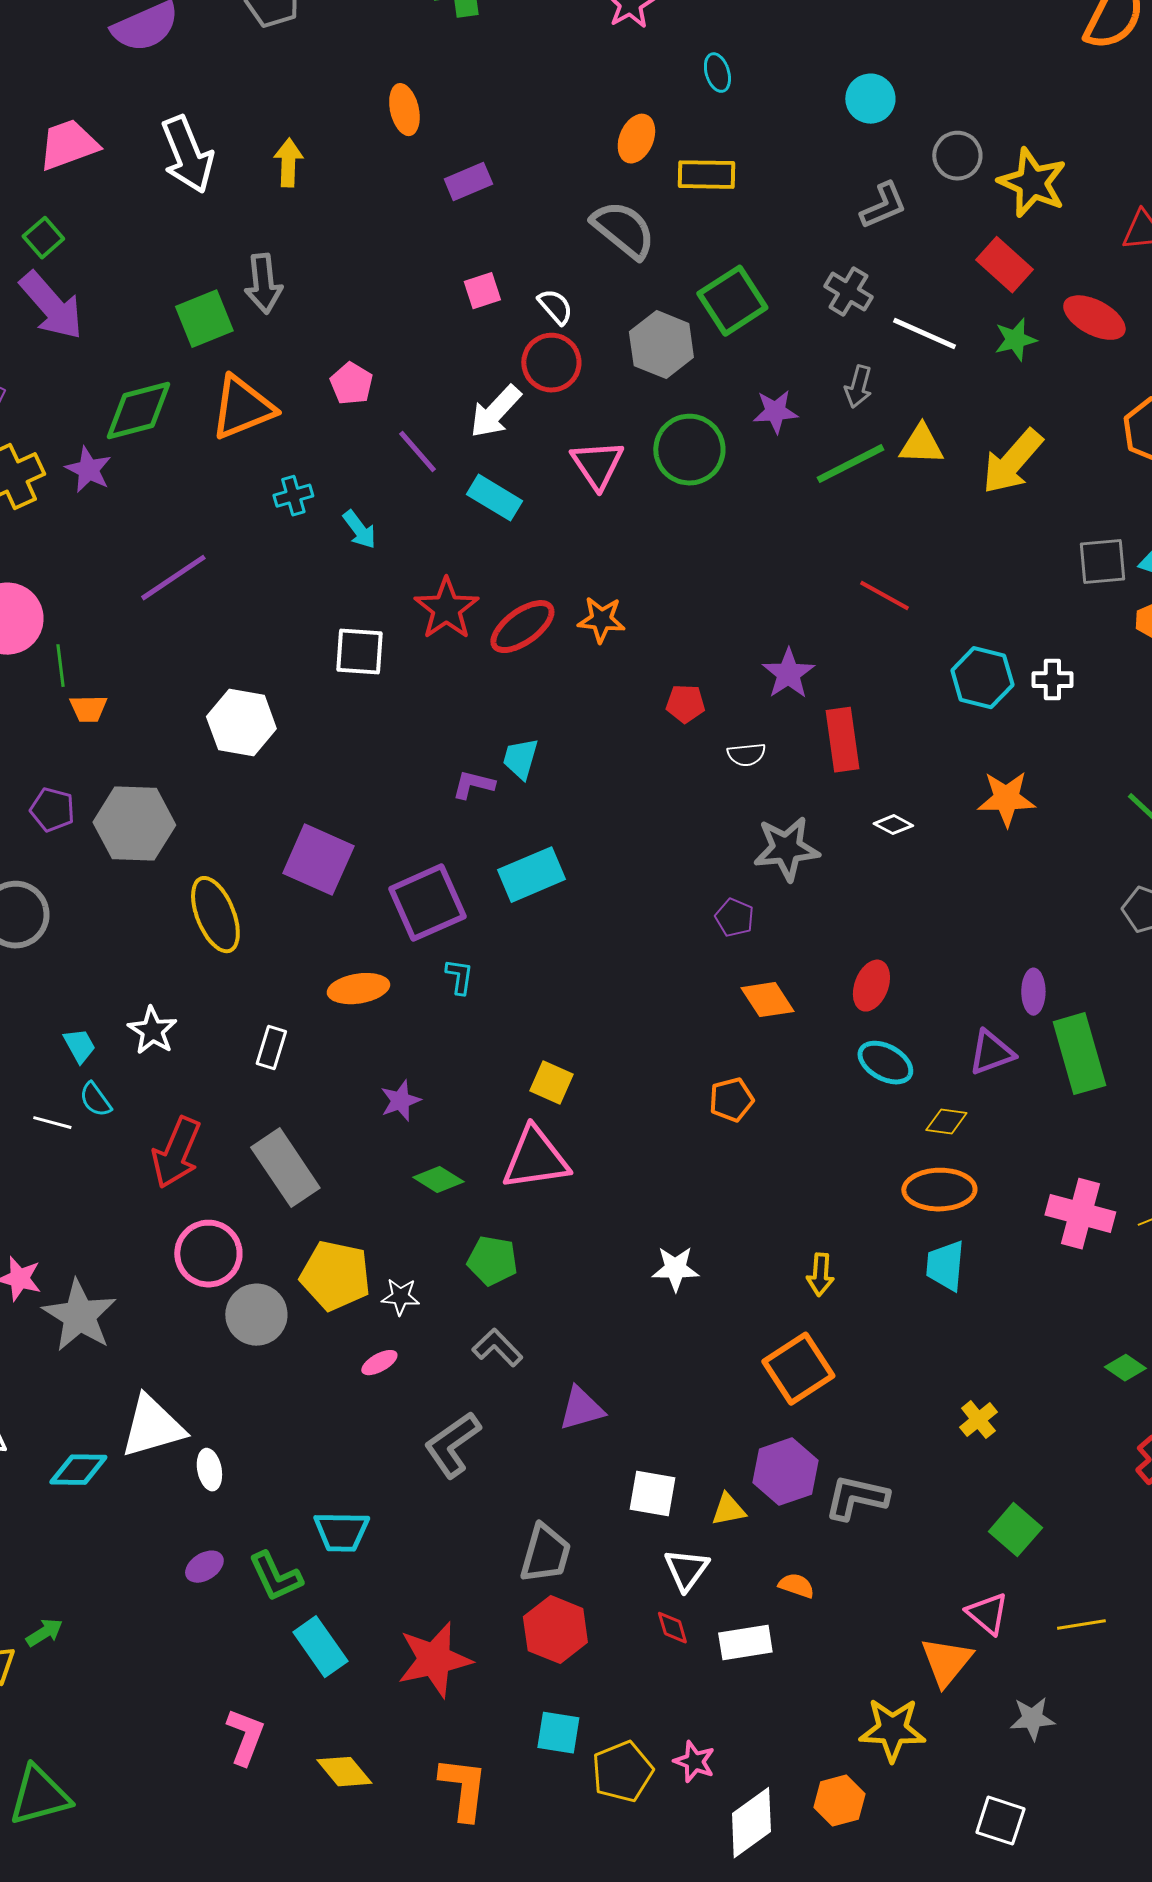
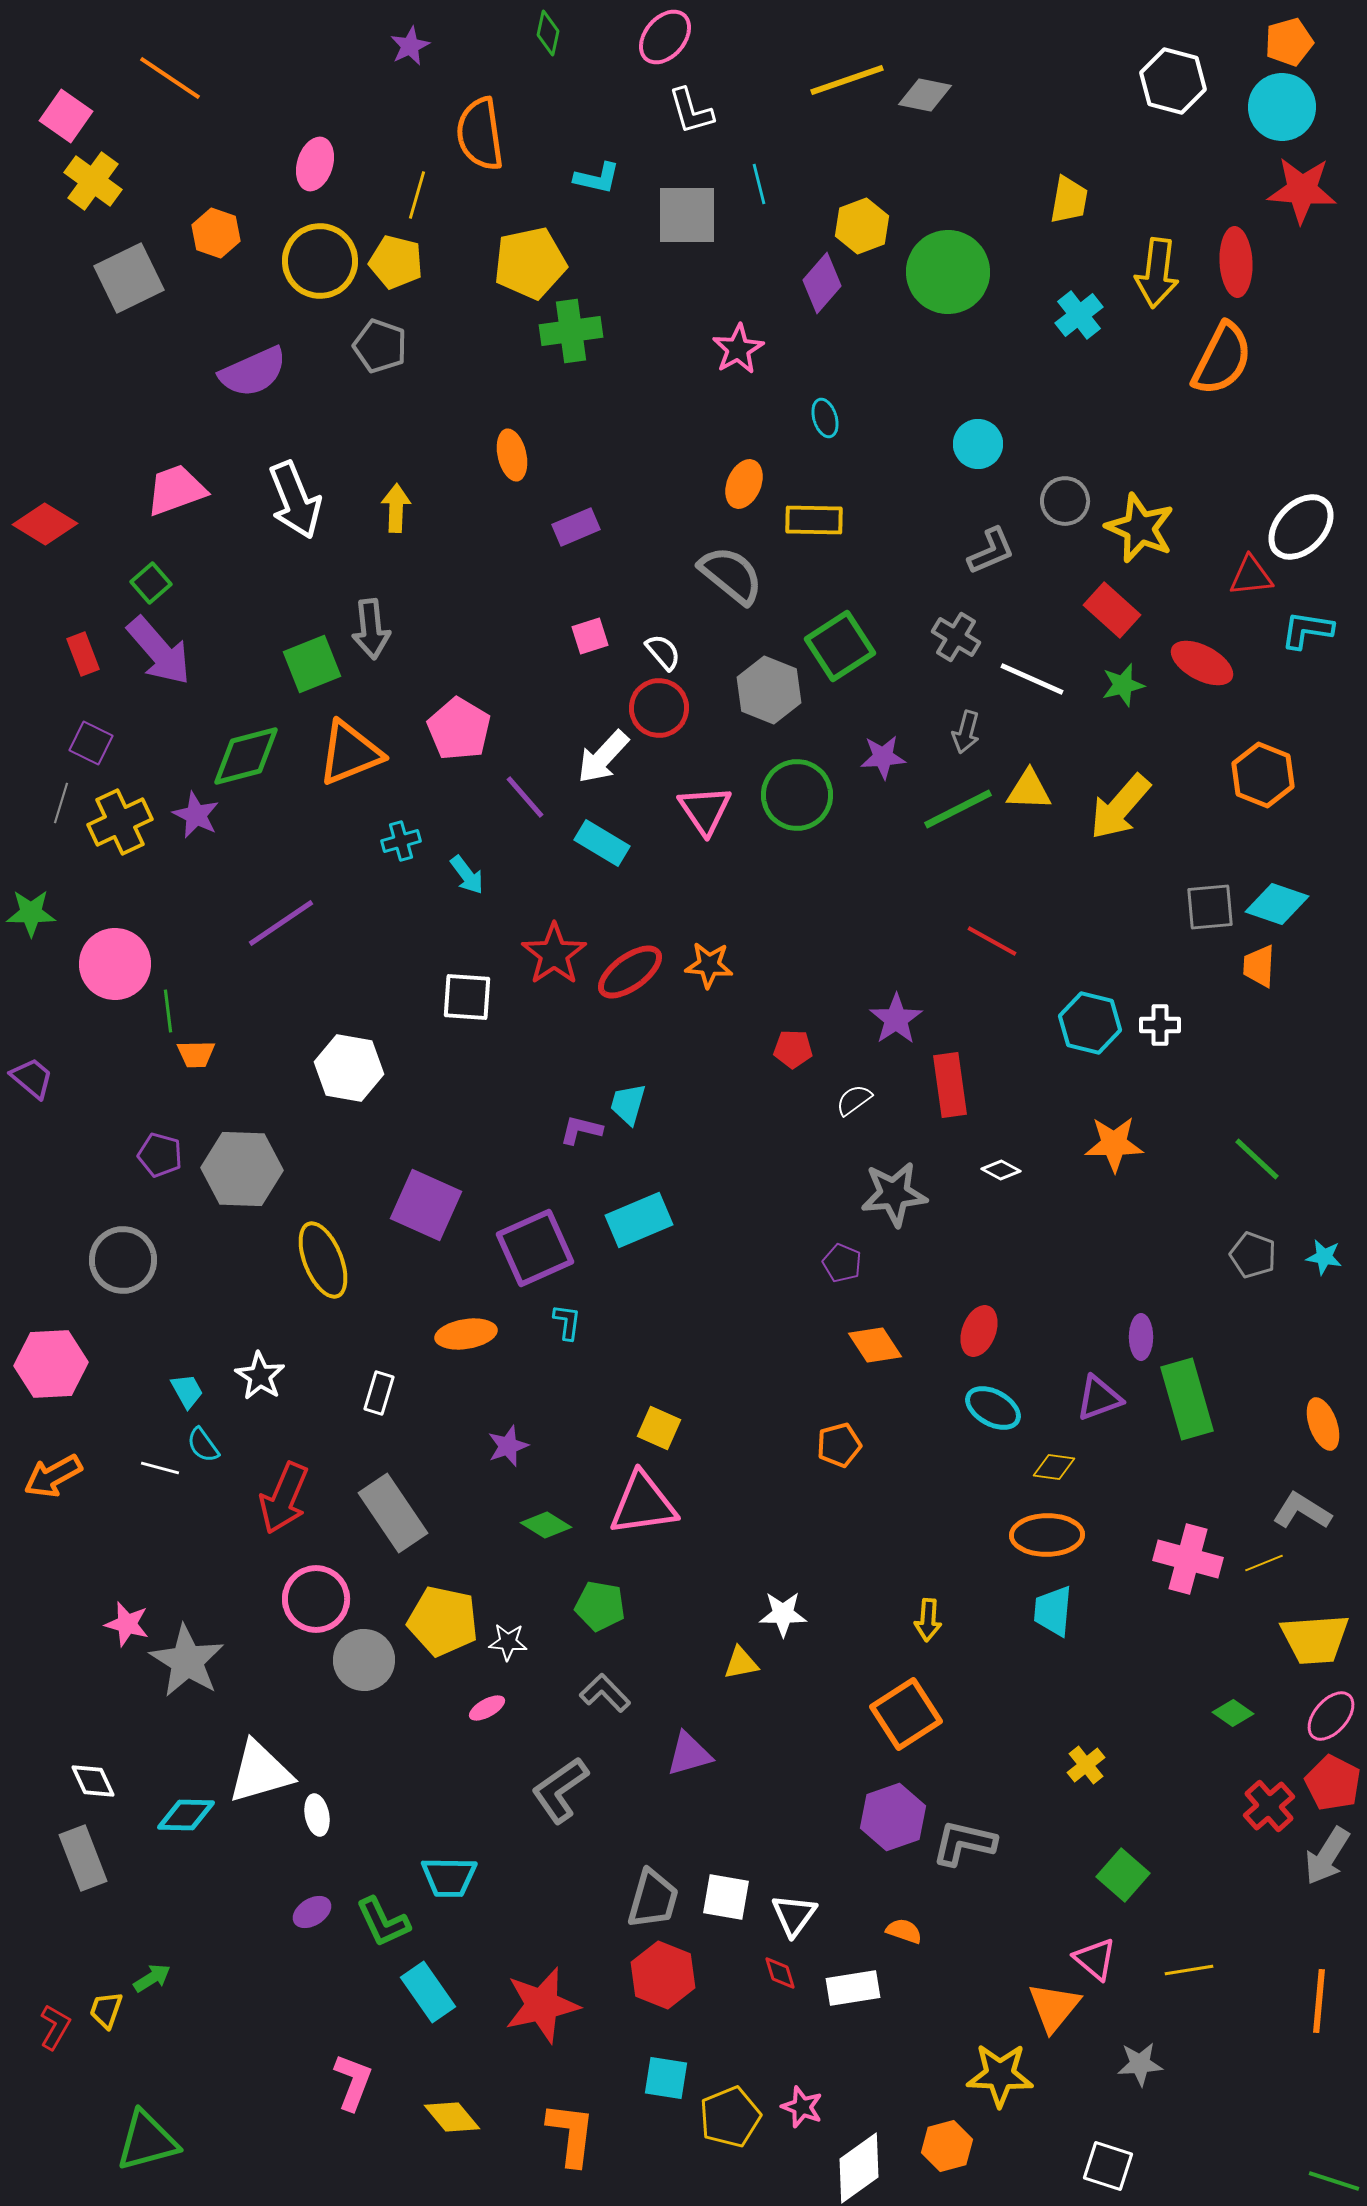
pink pentagon: (351, 384) -> (459, 729), size x1.5
white semicircle: (746, 755) -> (854, 1100), turned 150
white square: (652, 1494) -> (726, 1897), moved
yellow triangle: (728, 1510) -> (741, 1663), moved

